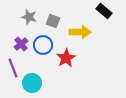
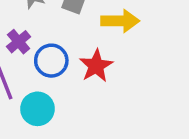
blue circle: (43, 45) -> (51, 61), moved

